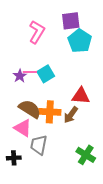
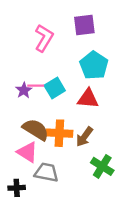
cyan pentagon: (80, 41) -> (94, 65), moved
red triangle: (81, 96) -> (88, 99), moved
gray trapezoid: (39, 145) -> (46, 172), turned 90
green cross: (86, 155) -> (102, 166), moved

